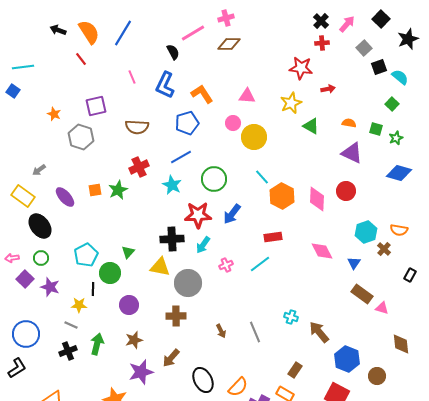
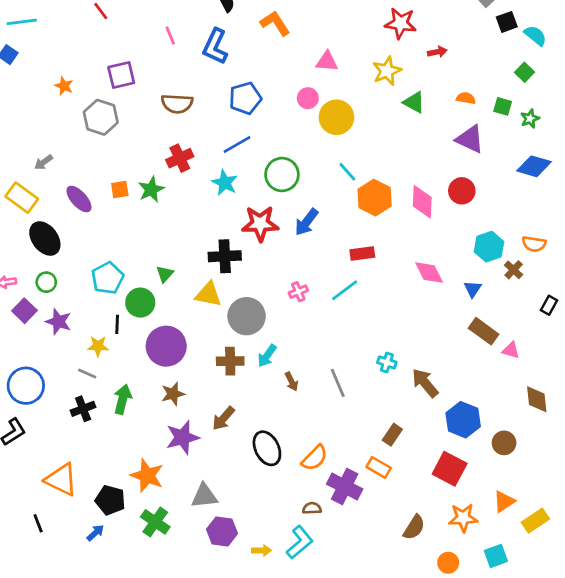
orange L-shape: (202, 94) -> (275, 23), moved
cyan arrow: (203, 245) -> (267, 356), moved
purple circle: (129, 305) -> (166, 346), size x1.5

